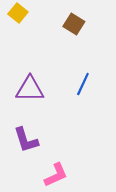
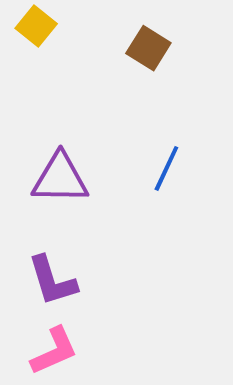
pink L-shape: (56, 175) -> (54, 351), moved

